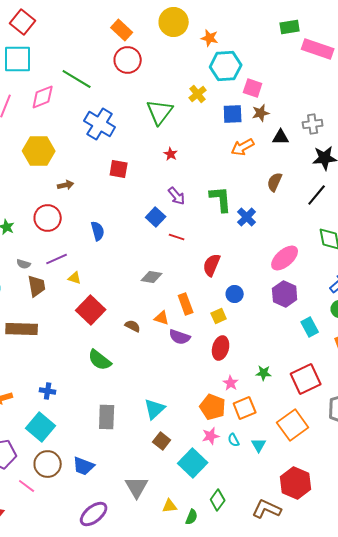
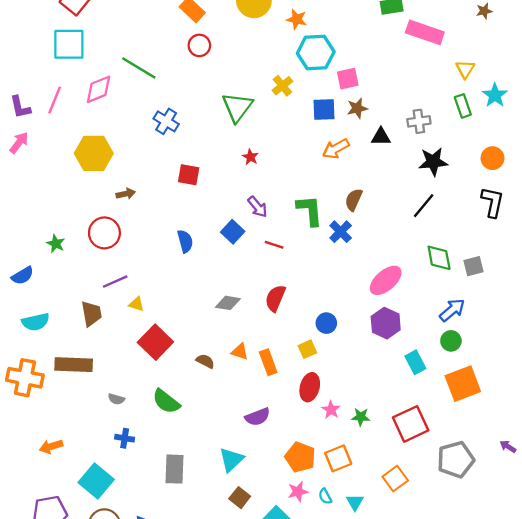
red circle: (128, 60) -> (199, 45), size x0.7
pink square: (253, 88) -> (348, 79), turned -30
blue cross: (100, 124) -> (166, 121), size x0.7
brown semicircle: (275, 182) -> (354, 200), moved
blue semicircle: (98, 231) -> (185, 241), moved
red line: (177, 237) -> (274, 245), moved
gray semicircle: (24, 264) -> (116, 399), moved
red semicircle: (212, 265) -> (275, 298), moved
orange rectangle: (186, 304) -> (268, 362), moved
purple semicircle: (180, 337) -> (258, 417), moved, turned -40
pink star: (231, 383) -> (331, 410), moved
blue cross: (48, 391) -> (125, 438), moved
orange square: (293, 425) -> (395, 479), size x0.7

